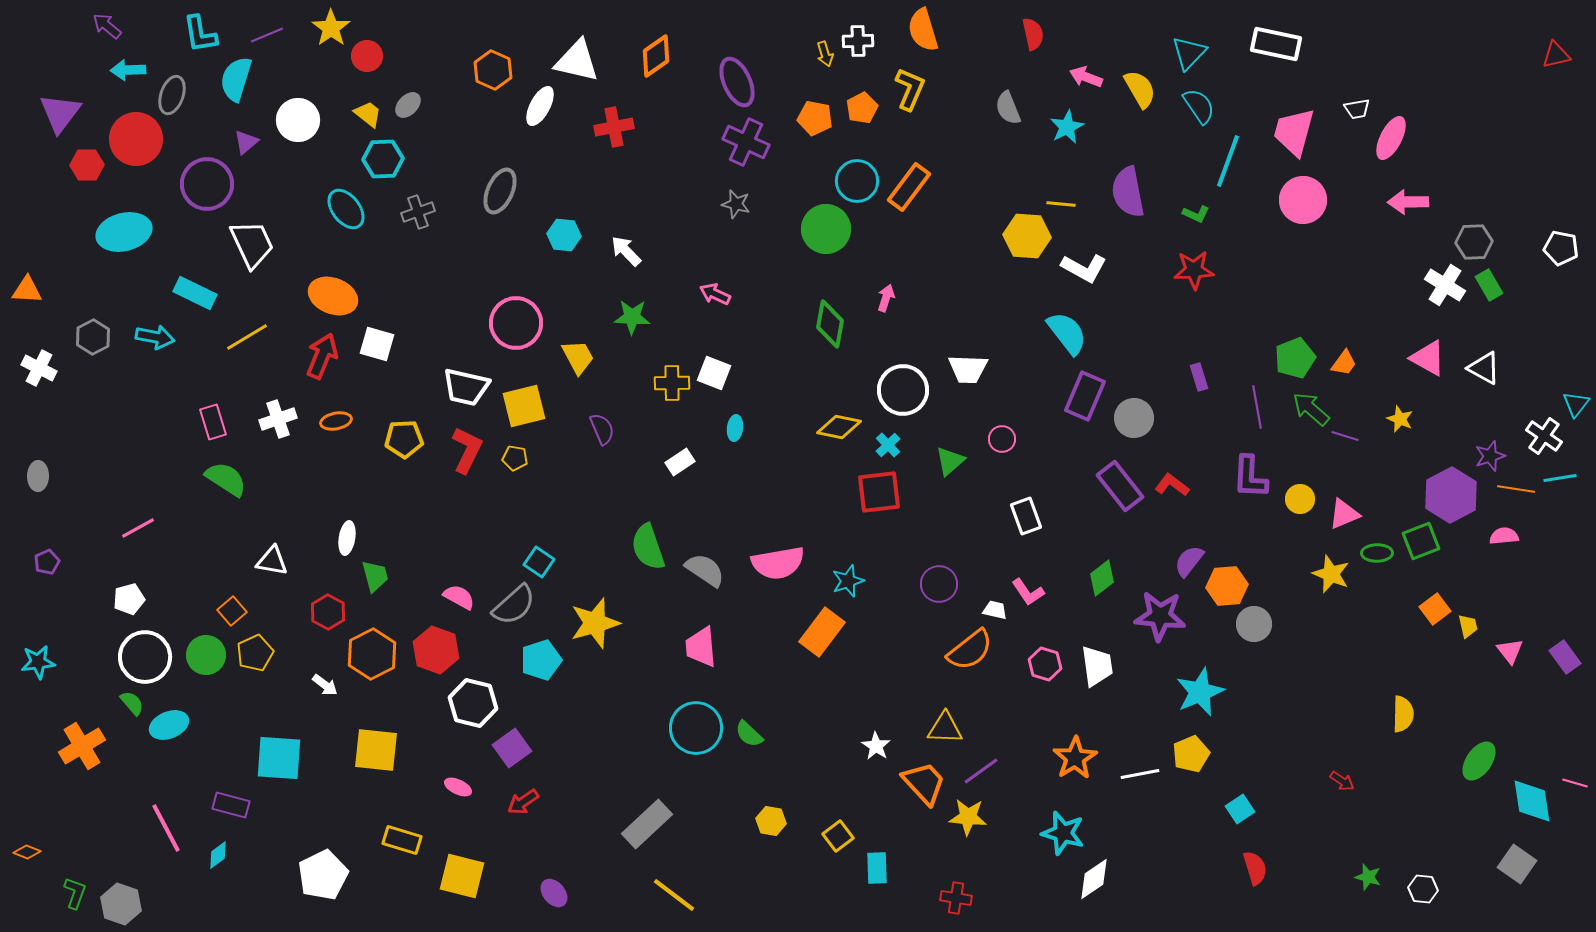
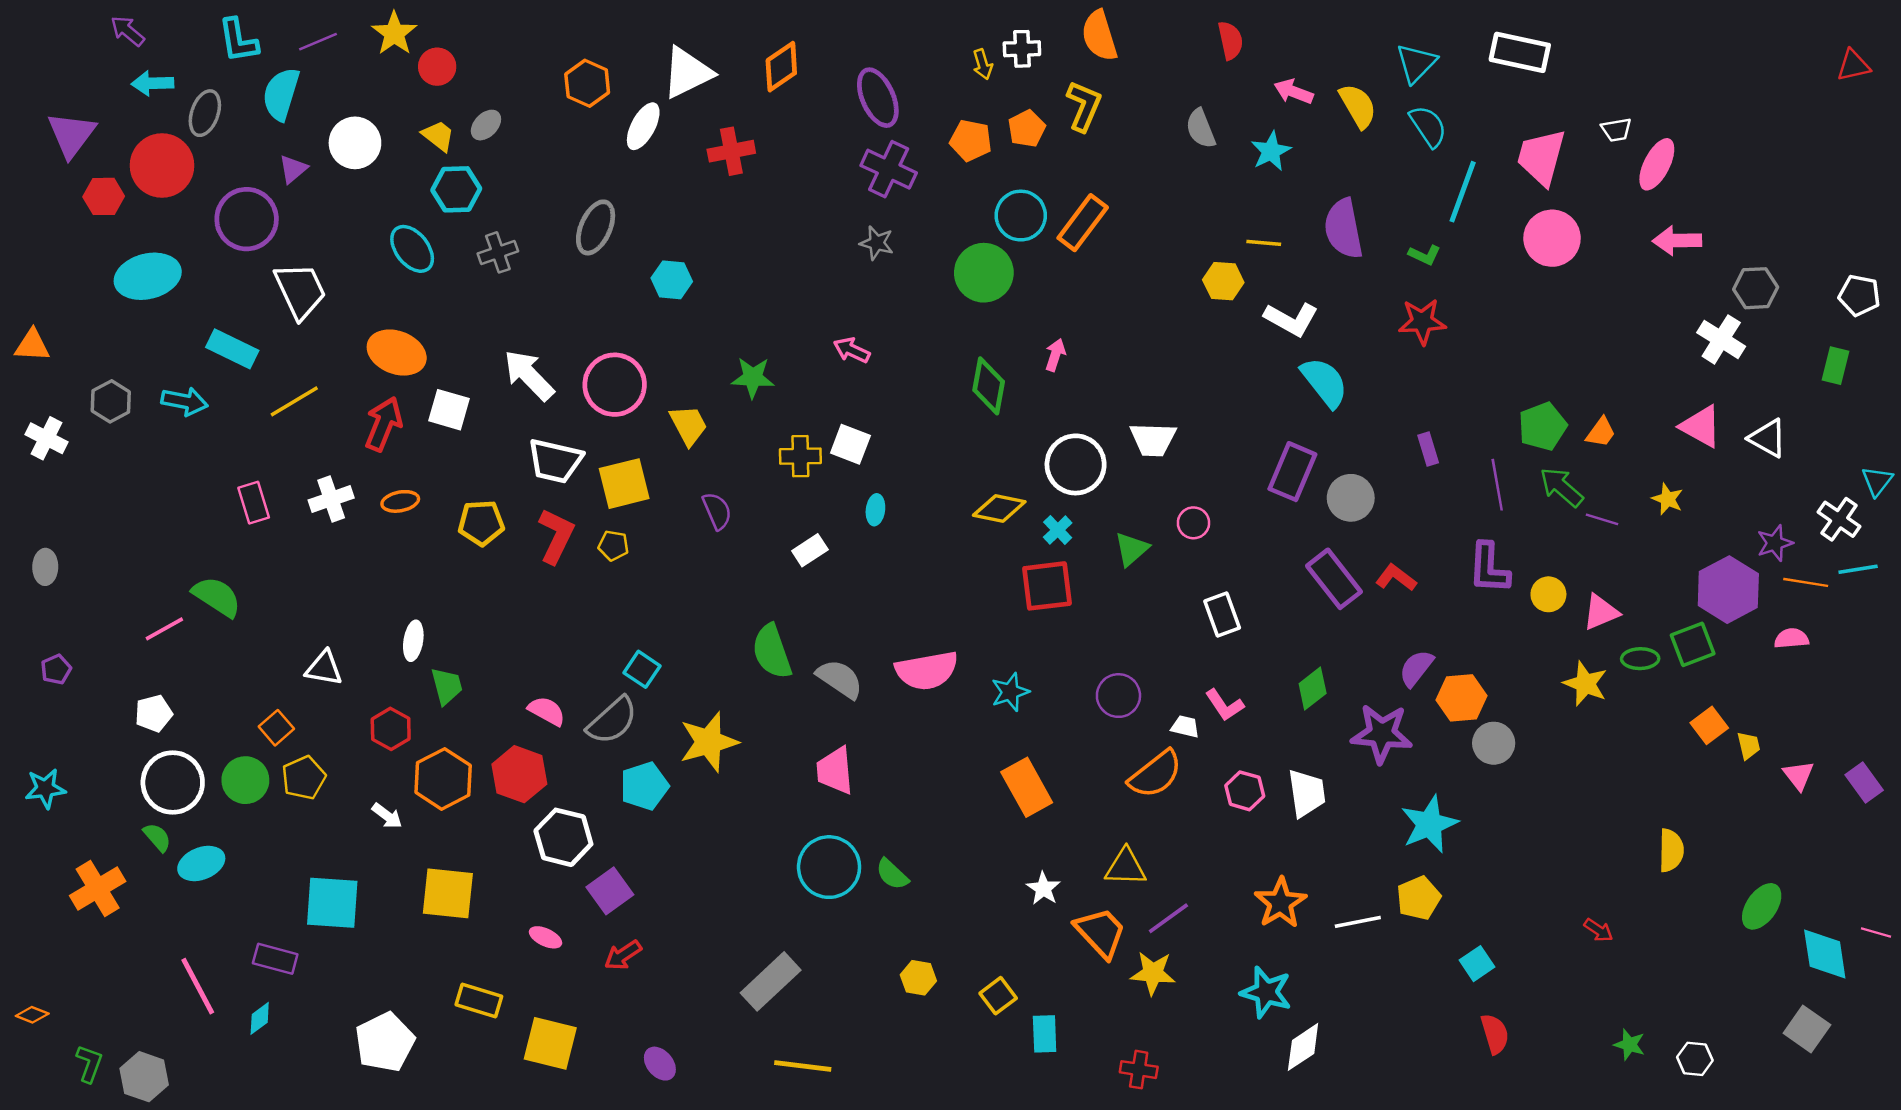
white triangle: (577, 61) -> (687, 73), turned -39
yellow hexagon: (1027, 236) -> (1223, 281), size x0.7
white arrow: (626, 251) -> (529, 375), moved, size x1.4
green rectangle: (1489, 285) -> (1835, 366), moved, turned 44
cyan semicircle: (1067, 333) -> (1325, 382), moved
green semicircle: (226, 479) -> (217, 597), moved
orange rectangle: (822, 632) -> (1027, 787), moved, turned -66
yellow line: (674, 895) -> (803, 1066), turned -30

